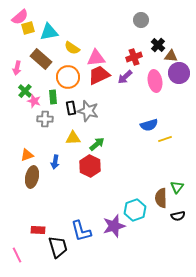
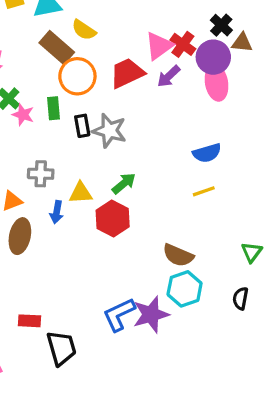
red cross: (134, 57) -> (183, 44), turned -35
pink triangle: (96, 58) -> (159, 46), moved, turned -30
brown rectangle: (41, 59) -> (57, 47), moved
purple circle: (179, 73) -> (213, 57), moved
gray cross: (45, 119) -> (41, 174), moved
yellow triangle: (73, 138) -> (81, 193), moved
yellow line: (165, 139) -> (204, 191), moved
brown semicircle: (161, 198) -> (178, 255), moved, turned -66
black semicircle: (178, 216) -> (240, 298), moved, turned 112
blue L-shape: (81, 231) -> (119, 314), moved, turned 80

